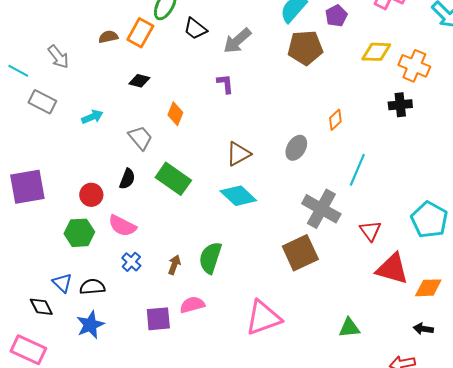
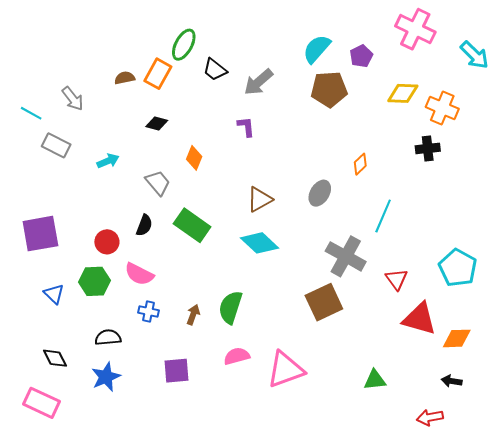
blue cross: (131, 262) -> (148, 311), turned -30
blue triangle: (62, 283) -> (54, 294), moved
pink semicircle: (192, 305) -> (237, 356), moved

